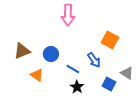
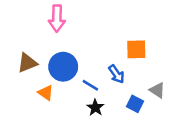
pink arrow: (68, 15) -> (57, 18), moved
orange square: (110, 40) -> (136, 49), turned -30
blue circle: (51, 54) -> (63, 67), size x1.5

